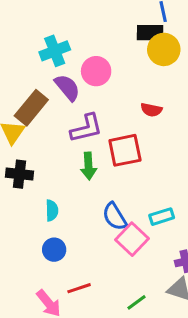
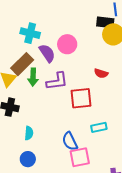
cyan cross: (55, 51) -> (30, 33), moved, turned 30
green arrow: (89, 166) -> (33, 77), moved
cyan rectangle: (162, 217) -> (99, 127), moved
pink square: (132, 239) -> (80, 157), turned 30

